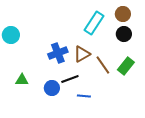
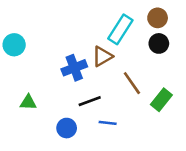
brown triangle: (82, 54) -> (102, 56), moved
green rectangle: (126, 66) -> (161, 100), moved
blue circle: (52, 88) -> (67, 128), moved

